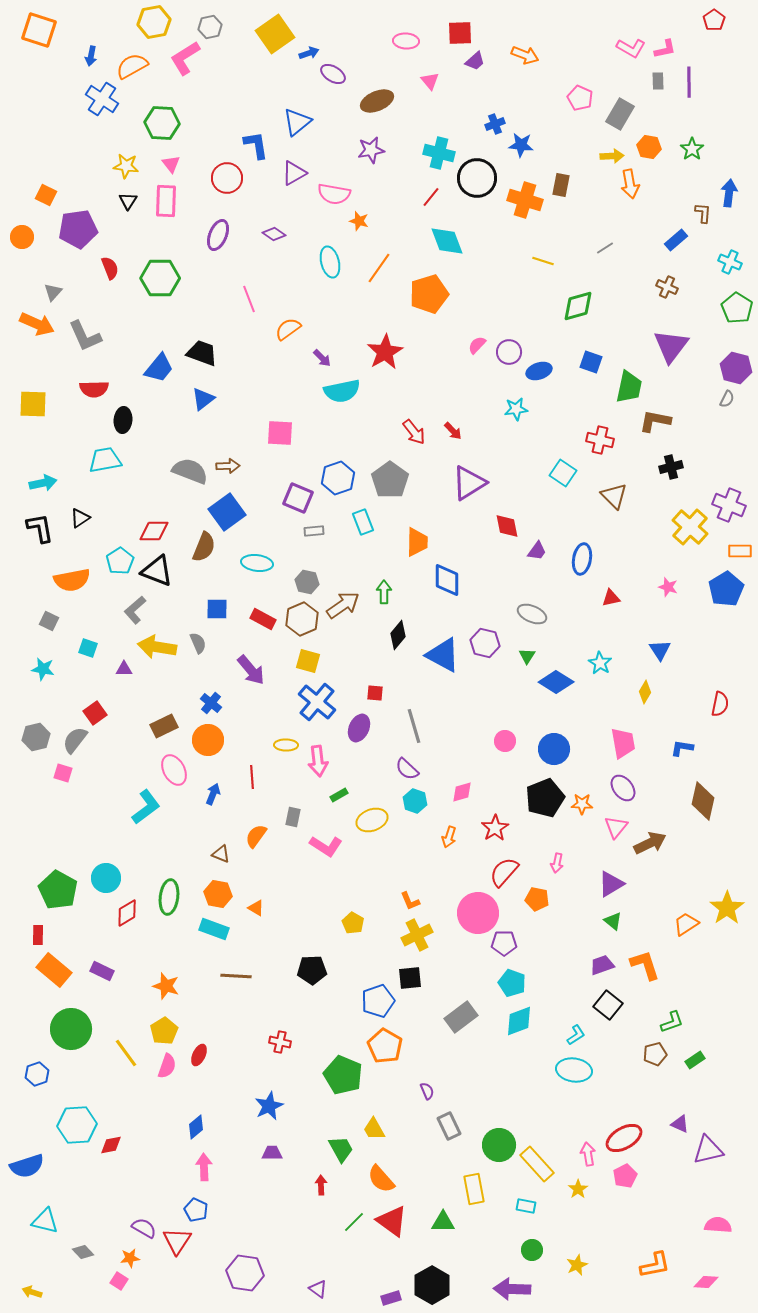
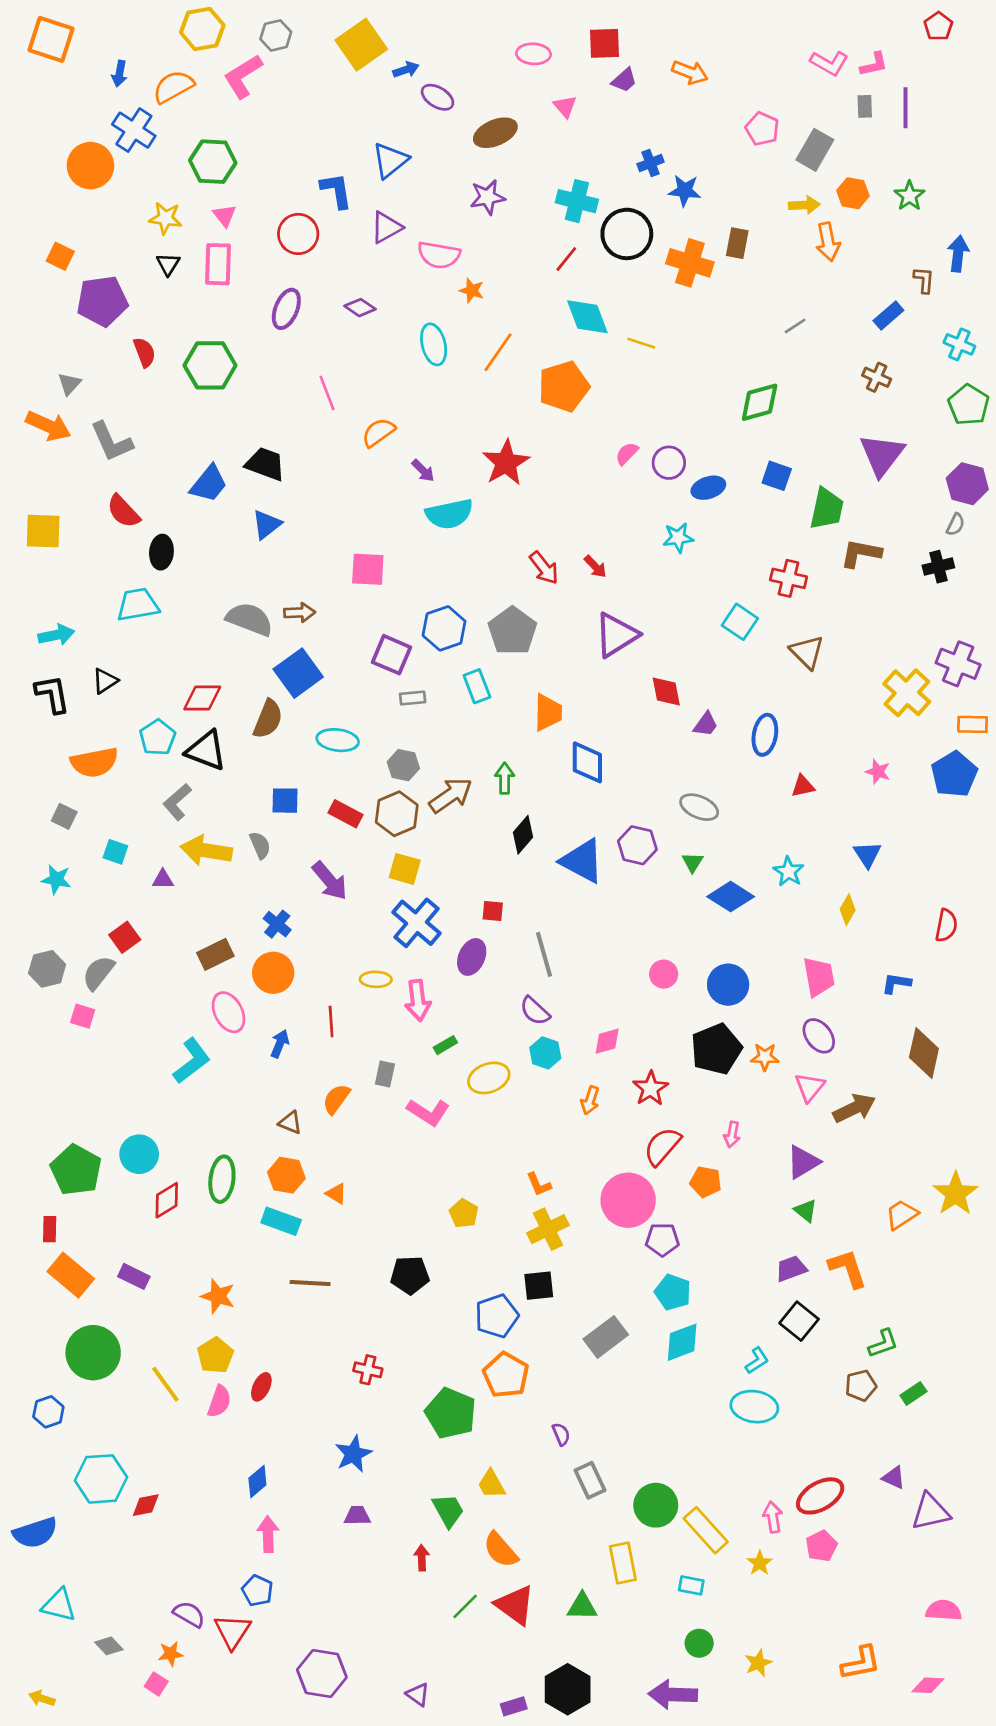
orange circle: (22, 237) -> (90, 166), moved, size x1.5
yellow line: (543, 261) -> (641, 343), moved
red semicircle: (94, 389) -> (123, 511), turned 48
black cross: (671, 467) -> (938, 567), moved

